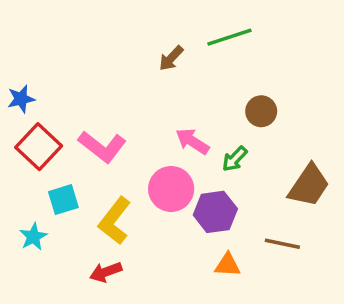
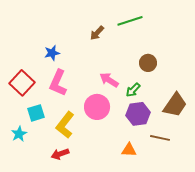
blue star: (21, 99) -> (52, 53), moved
pink L-shape: (102, 147) -> (58, 83), turned 76
purple hexagon: (215, 212) -> (138, 114), moved

